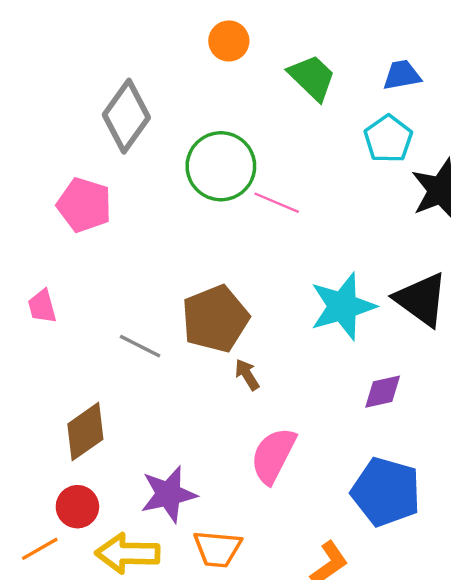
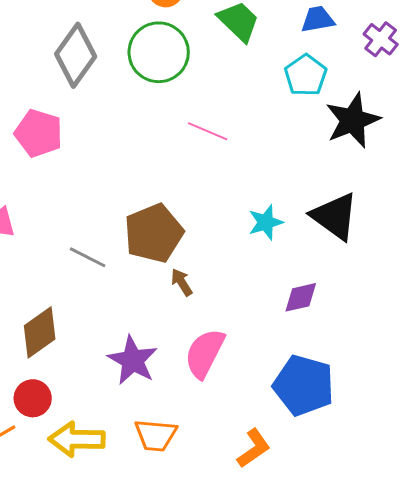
green circle: (221, 166) -> (159, 52), moved
cyan star: (343, 306) -> (266, 222), size x0.6
purple star: (169, 494) -> (133, 360), moved, turned -30

